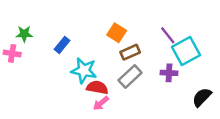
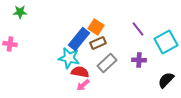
green star: (24, 34) -> (20, 12), moved
blue rectangle: (62, 45) -> (79, 39), moved, size x1.6
cyan square: (186, 51) -> (166, 42), moved
brown rectangle: (130, 52) -> (98, 43), moved

